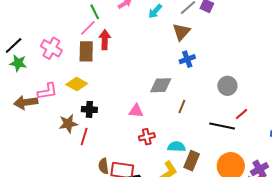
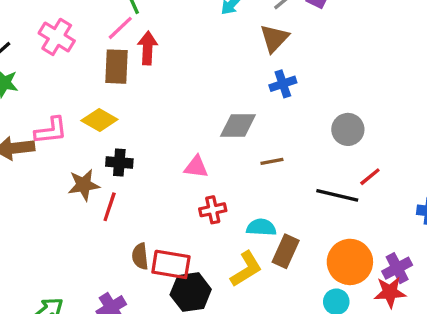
pink cross: (51, 48) -> (57, 37), moved
brown line: (182, 106) -> (272, 161), turned 56

